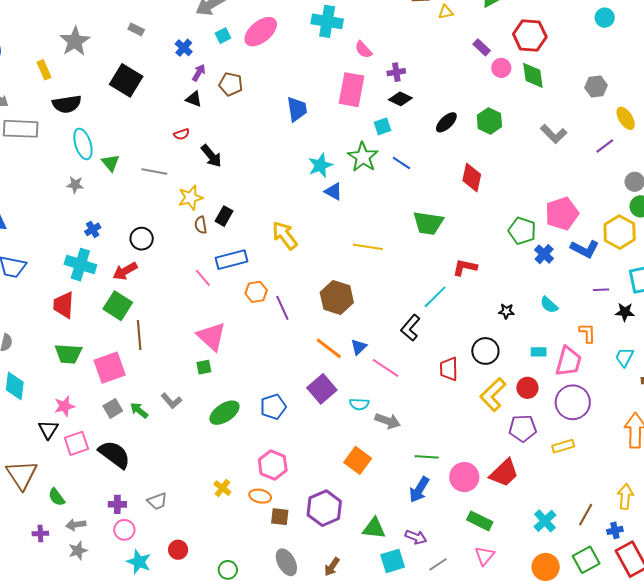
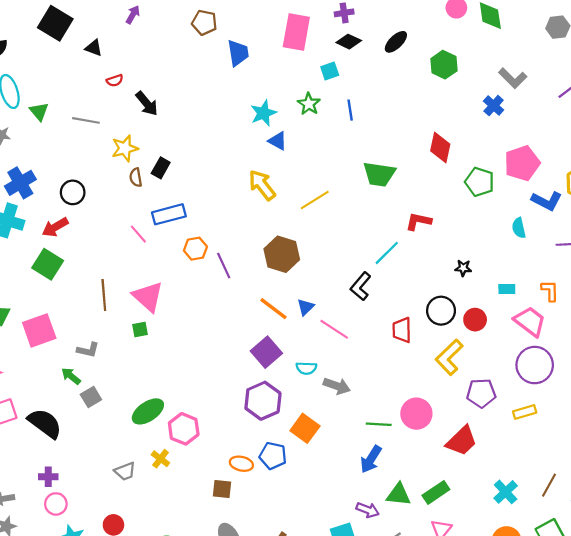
brown pentagon: (231, 84) -> (204, 23), moved
black triangle: (194, 99) -> (94, 48), moved
black ellipse: (446, 122) -> (396, 42), moved
green star: (363, 157) -> (309, 104), size x0.7
blue line: (401, 163) -> (350, 110), turned 48
red diamond: (472, 178) -> (440, 148), moved
blue cross: (93, 229) -> (20, 183), size x1.8
yellow arrow: (285, 235) -> (262, 185), moved
yellow line: (368, 247) -> (315, 200), turned -40
blue cross: (544, 254) -> (494, 106), moved
cyan semicircle: (549, 305) -> (519, 228), moved, turned 36
brown line: (139, 335) -> (104, 295), moved
cyan rectangle: (539, 352) -> (507, 289), moved
pink trapezoid: (569, 362) -> (530, 321), turned -68
red circle: (527, 388) -> (475, 320), moved
gray L-shape: (171, 401) -> (88, 350), moved, turned -35
blue pentagon: (273, 407) -> (273, 456), moved, turned 30
gray square: (113, 408) -> (91, 397), moved
green ellipse: (224, 413) -> (148, 411), moved
pink hexagon: (273, 465) -> (184, 429), moved
pink circle: (464, 477) -> (416, 414), moved
orange ellipse: (260, 496) -> (241, 464), moved
gray trapezoid: (157, 501) -> (125, 471), moved
purple hexagon: (324, 508) -> (263, 401), moved
green rectangle: (480, 521) -> (436, 492), turned -60
green triangle: (374, 528) -> (399, 494), moved

